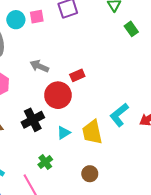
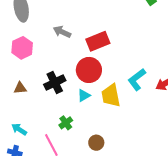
red rectangle: (77, 75) -> (98, 41), size x1.6
red circle: (58, 95) -> (89, 70), moved
brown circle: (90, 174) -> (96, 143), moved

